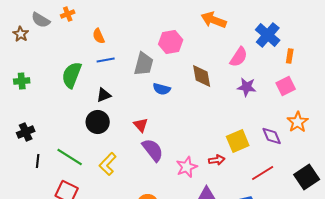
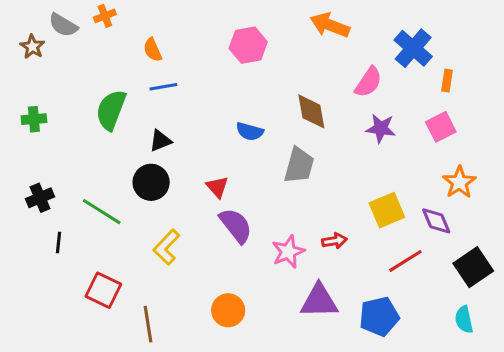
pink hexagon: (171, 42) -> (248, 45), moved
gray trapezoid: (144, 64) -> (299, 165), moved
purple diamond: (272, 136) -> (436, 221), moved
yellow square: (238, 141) -> (387, 210), moved
green line: (70, 157) -> (102, 212), moved

